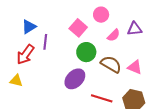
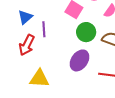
yellow triangle: (16, 81) -> (39, 78), moved, size x1.5

